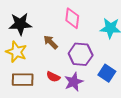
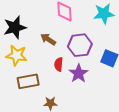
red semicircle: (53, 77) -> (59, 64), moved, turned 80

